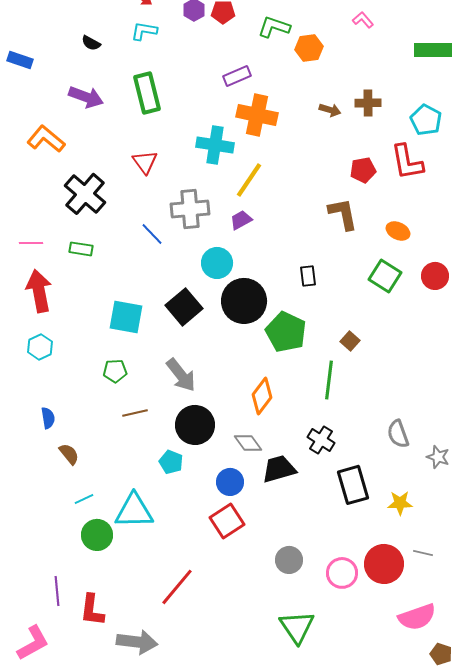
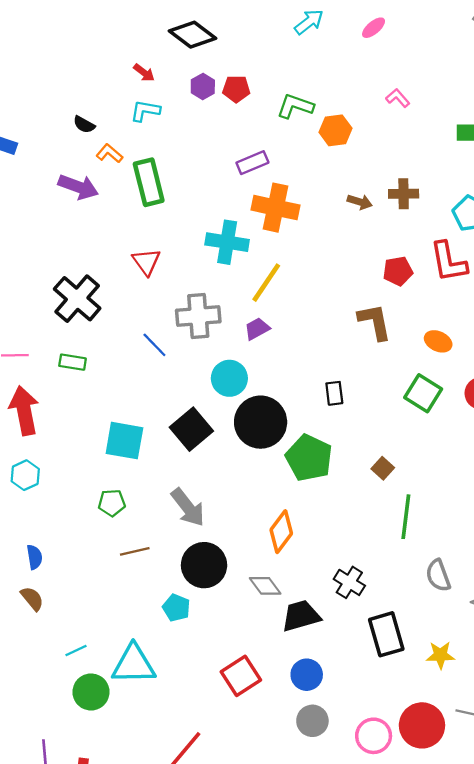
orange L-shape: (46, 139) -> (109, 153), moved, size x0.6
green line: (329, 380) -> (406, 517), moved
brown semicircle: (69, 454) -> (32, 599), moved
blue circle: (230, 482) -> (307, 675), moved

